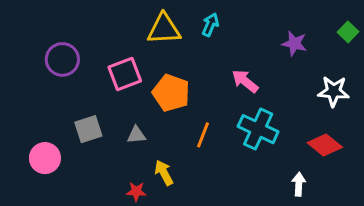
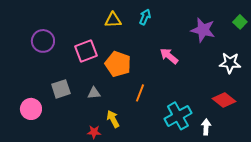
yellow triangle: (164, 29) -> (113, 20), size x0.7
purple star: (294, 44) -> (203, 30), size x1.4
cyan cross: (258, 129) -> (178, 116), moved, turned 36

